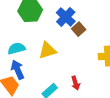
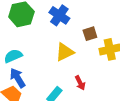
brown square: (79, 29) -> (90, 34), moved, turned 32
yellow triangle: (47, 50) -> (65, 52), moved

